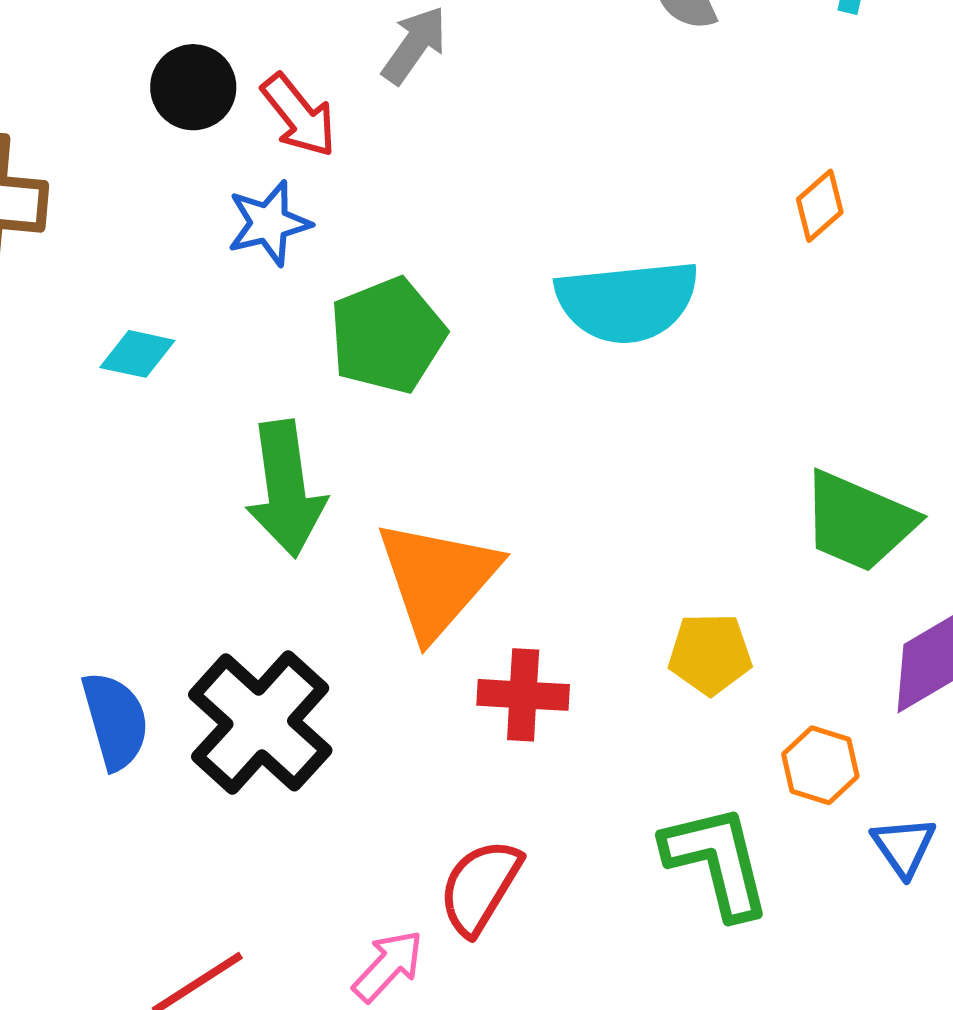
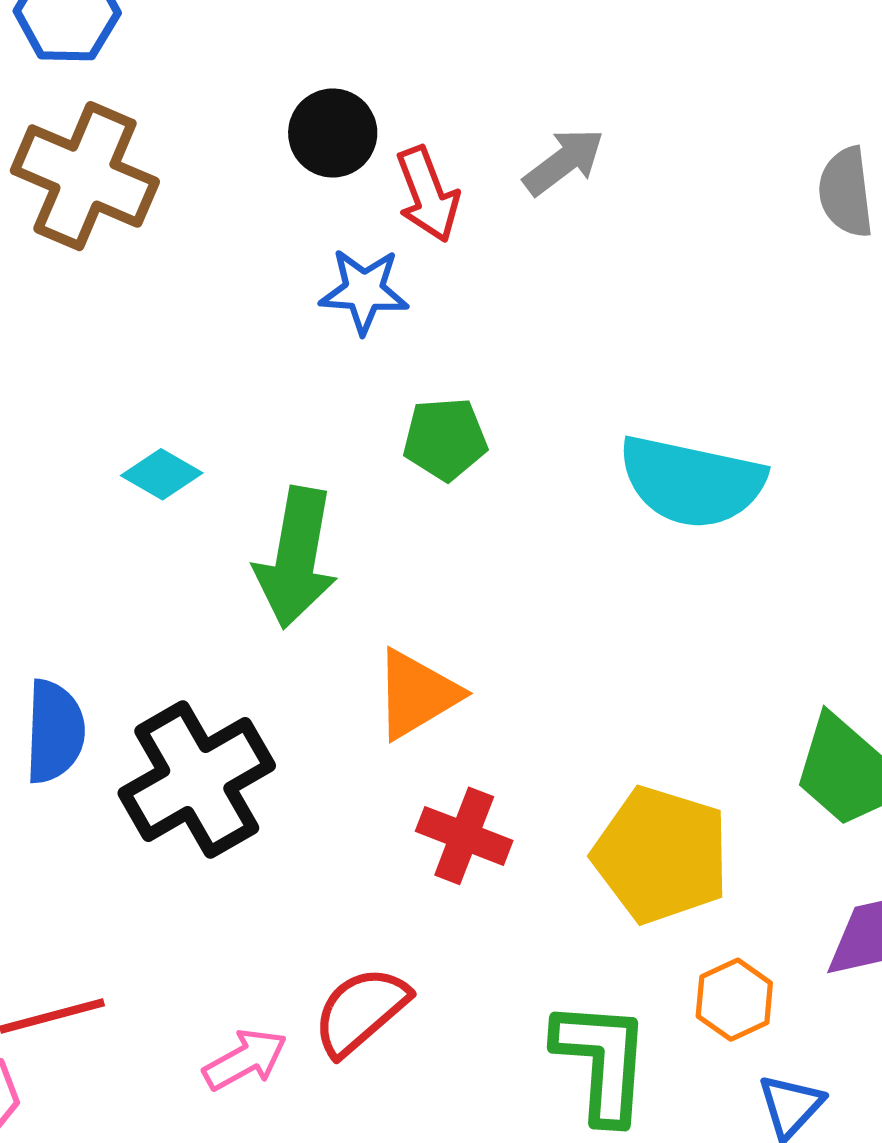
green pentagon: (388, 335) -> (445, 439), size x0.7
cyan diamond: (137, 354) -> (162, 474), moved
orange triangle: (437, 579) -> (417, 694), size x0.7
yellow pentagon: (710, 654) -> (661, 855), size x1.6

